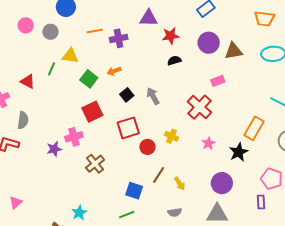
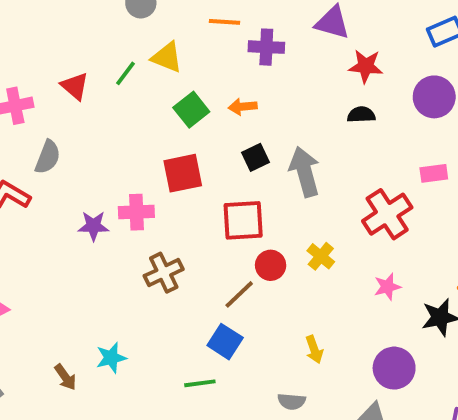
gray arrow: (153, 96) -> (305, 172), size x1.4
brown line: (159, 175) -> (239, 294), moved

